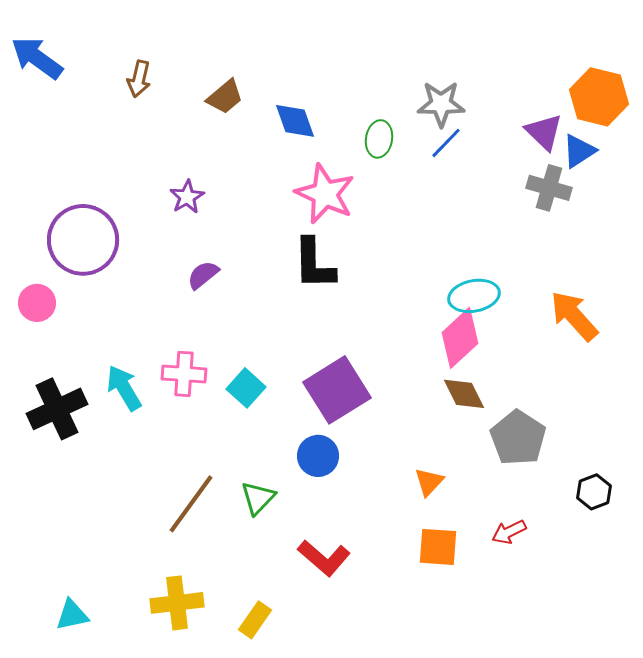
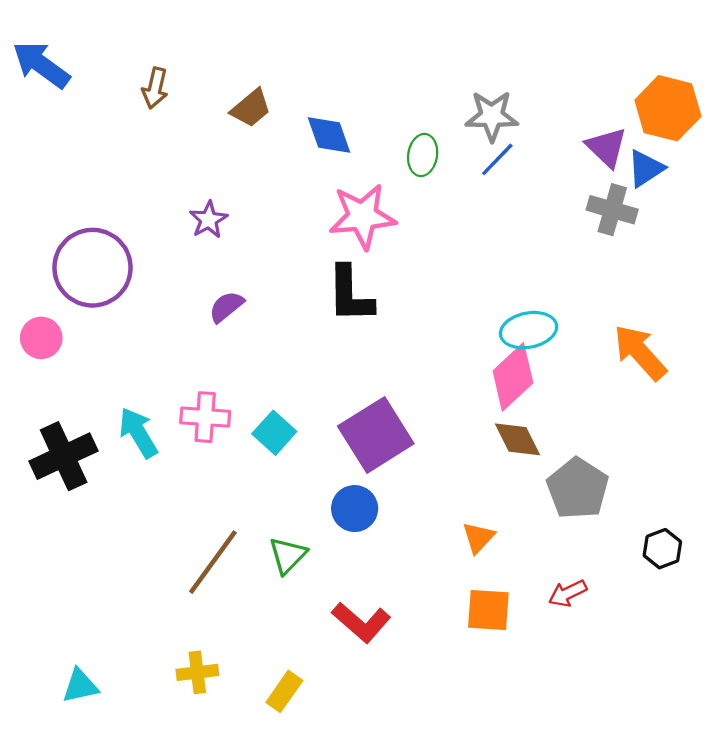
pink star: (325, 194) -> (362, 216), turned -30
yellow cross: (177, 603) -> (197, 672), size x0.7

